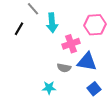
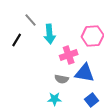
cyan star: (49, 88) -> (55, 99), moved

